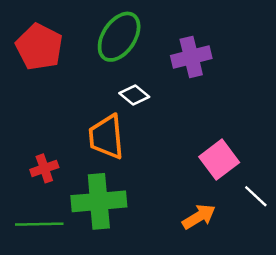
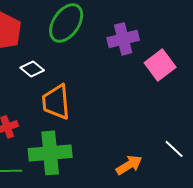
white diamond: (134, 95) -> (32, 69), moved
pink square: (219, 160) -> (160, 65), moved

